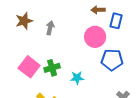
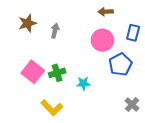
blue rectangle: (116, 21) -> (133, 33), moved
blue pentagon: (112, 60) -> (120, 64), turned -30

